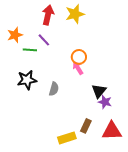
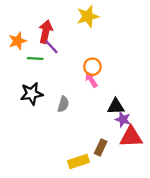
red arrow: (48, 15) -> (46, 32), moved
black triangle: (99, 91) -> (116, 106), turned 49
red triangle: (112, 131) -> (131, 137), moved

